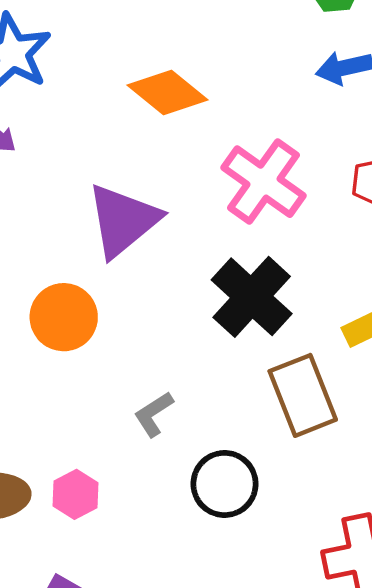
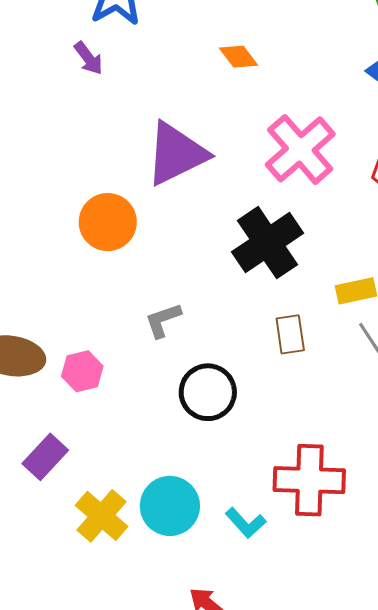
orange diamond: (168, 93) -> (238, 57), size x0.6
brown rectangle: (303, 395) -> (290, 334), size x0.6

